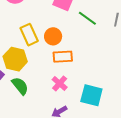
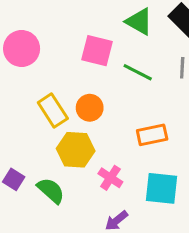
orange rectangle: (63, 57) -> (152, 135), moved
yellow hexagon: (15, 59) -> (76, 150), moved

